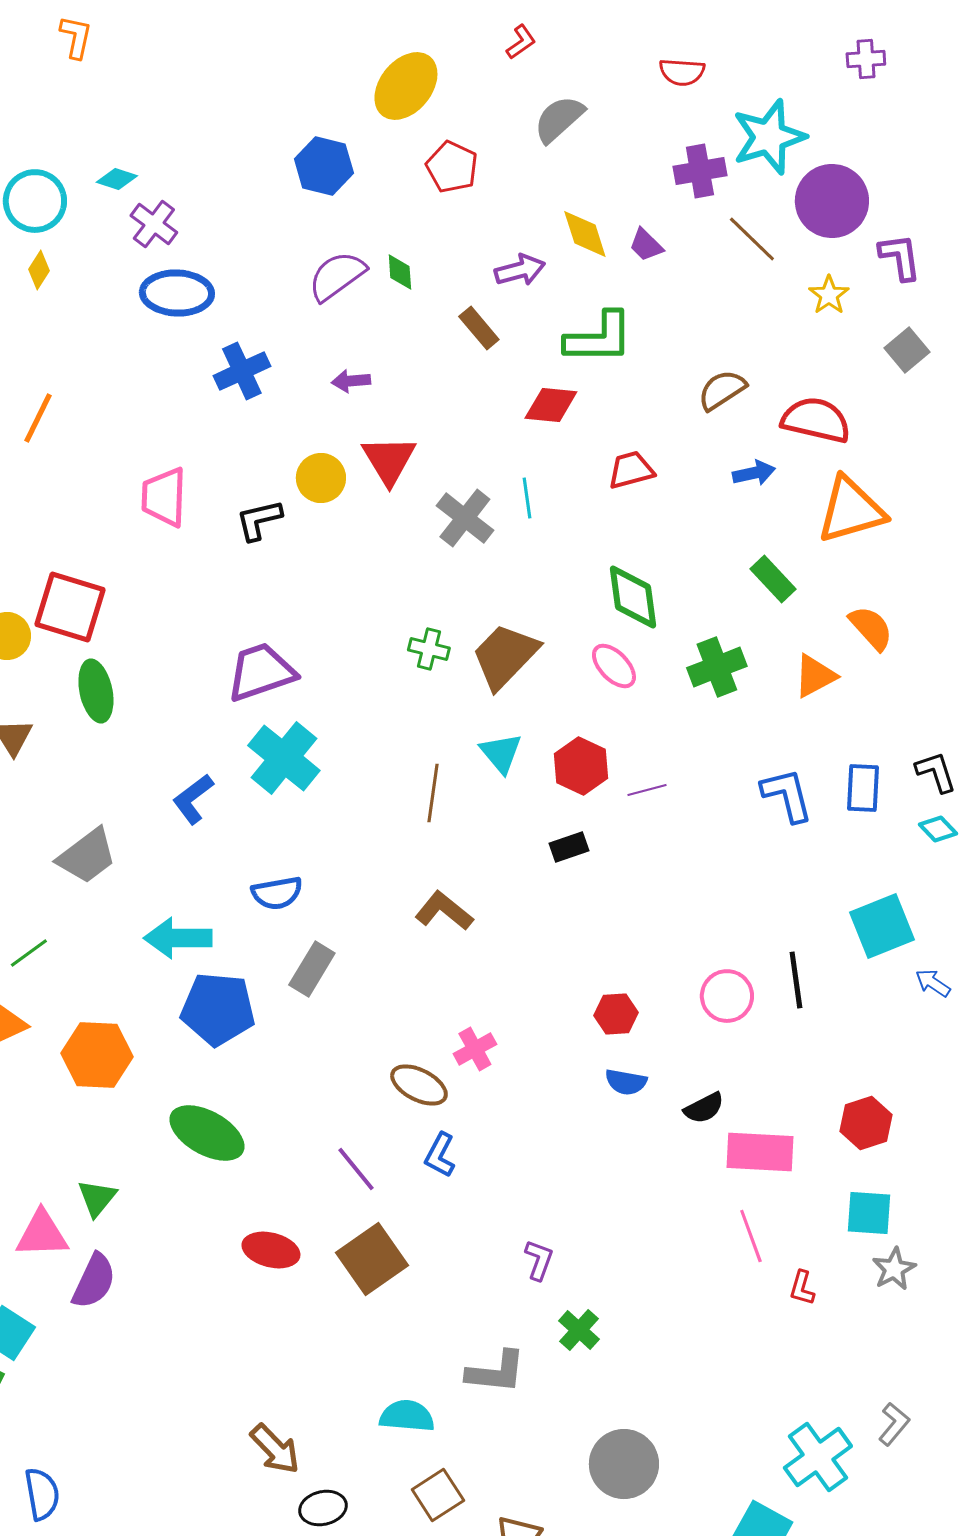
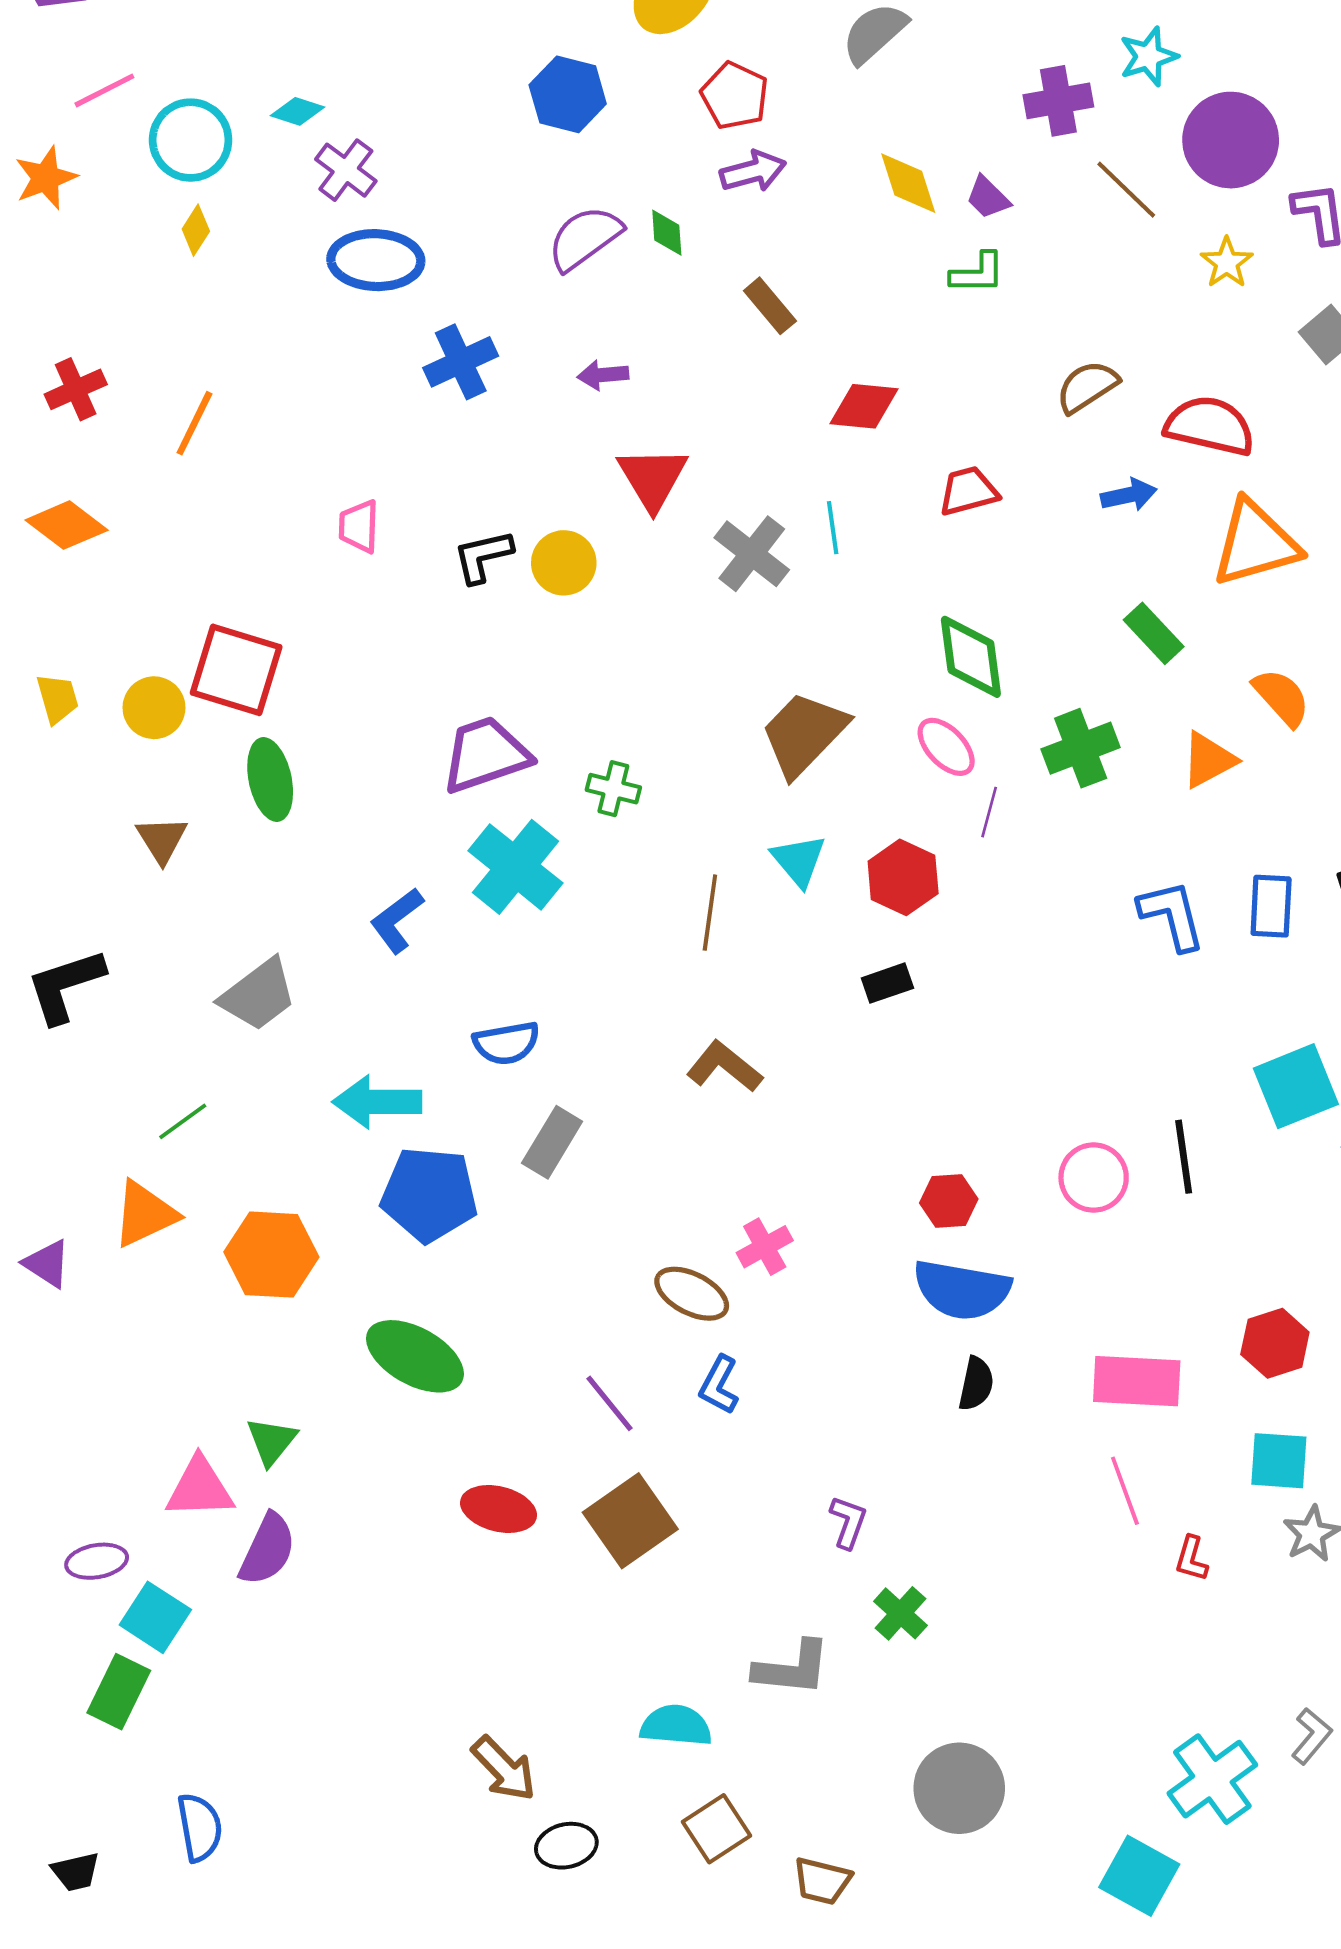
cyan star: (769, 137) -> (1148, 57), size x0.6
purple arrow: (520, 270) -> (753, 171), moved
green L-shape: (599, 338) -> (977, 273), moved, size x0.6
yellow circle: (321, 478) -> (564, 563), moved
pink trapezoid: (164, 497) -> (359, 526), size x0.7
green cross: (429, 649) -> (613, 789), moved
purple line: (647, 790) -> (989, 812), moved, turned -60
blue semicircle: (626, 1082) -> (962, 1290), size x1.8
black semicircle: (704, 1108) -> (976, 1384), moved, turned -51

